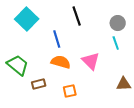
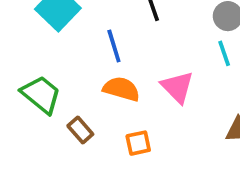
brown rectangle: (39, 84) -> (80, 130), turned 64

